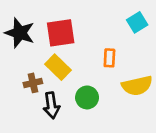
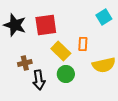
yellow rectangle: (58, 67) -> (61, 51), moved

